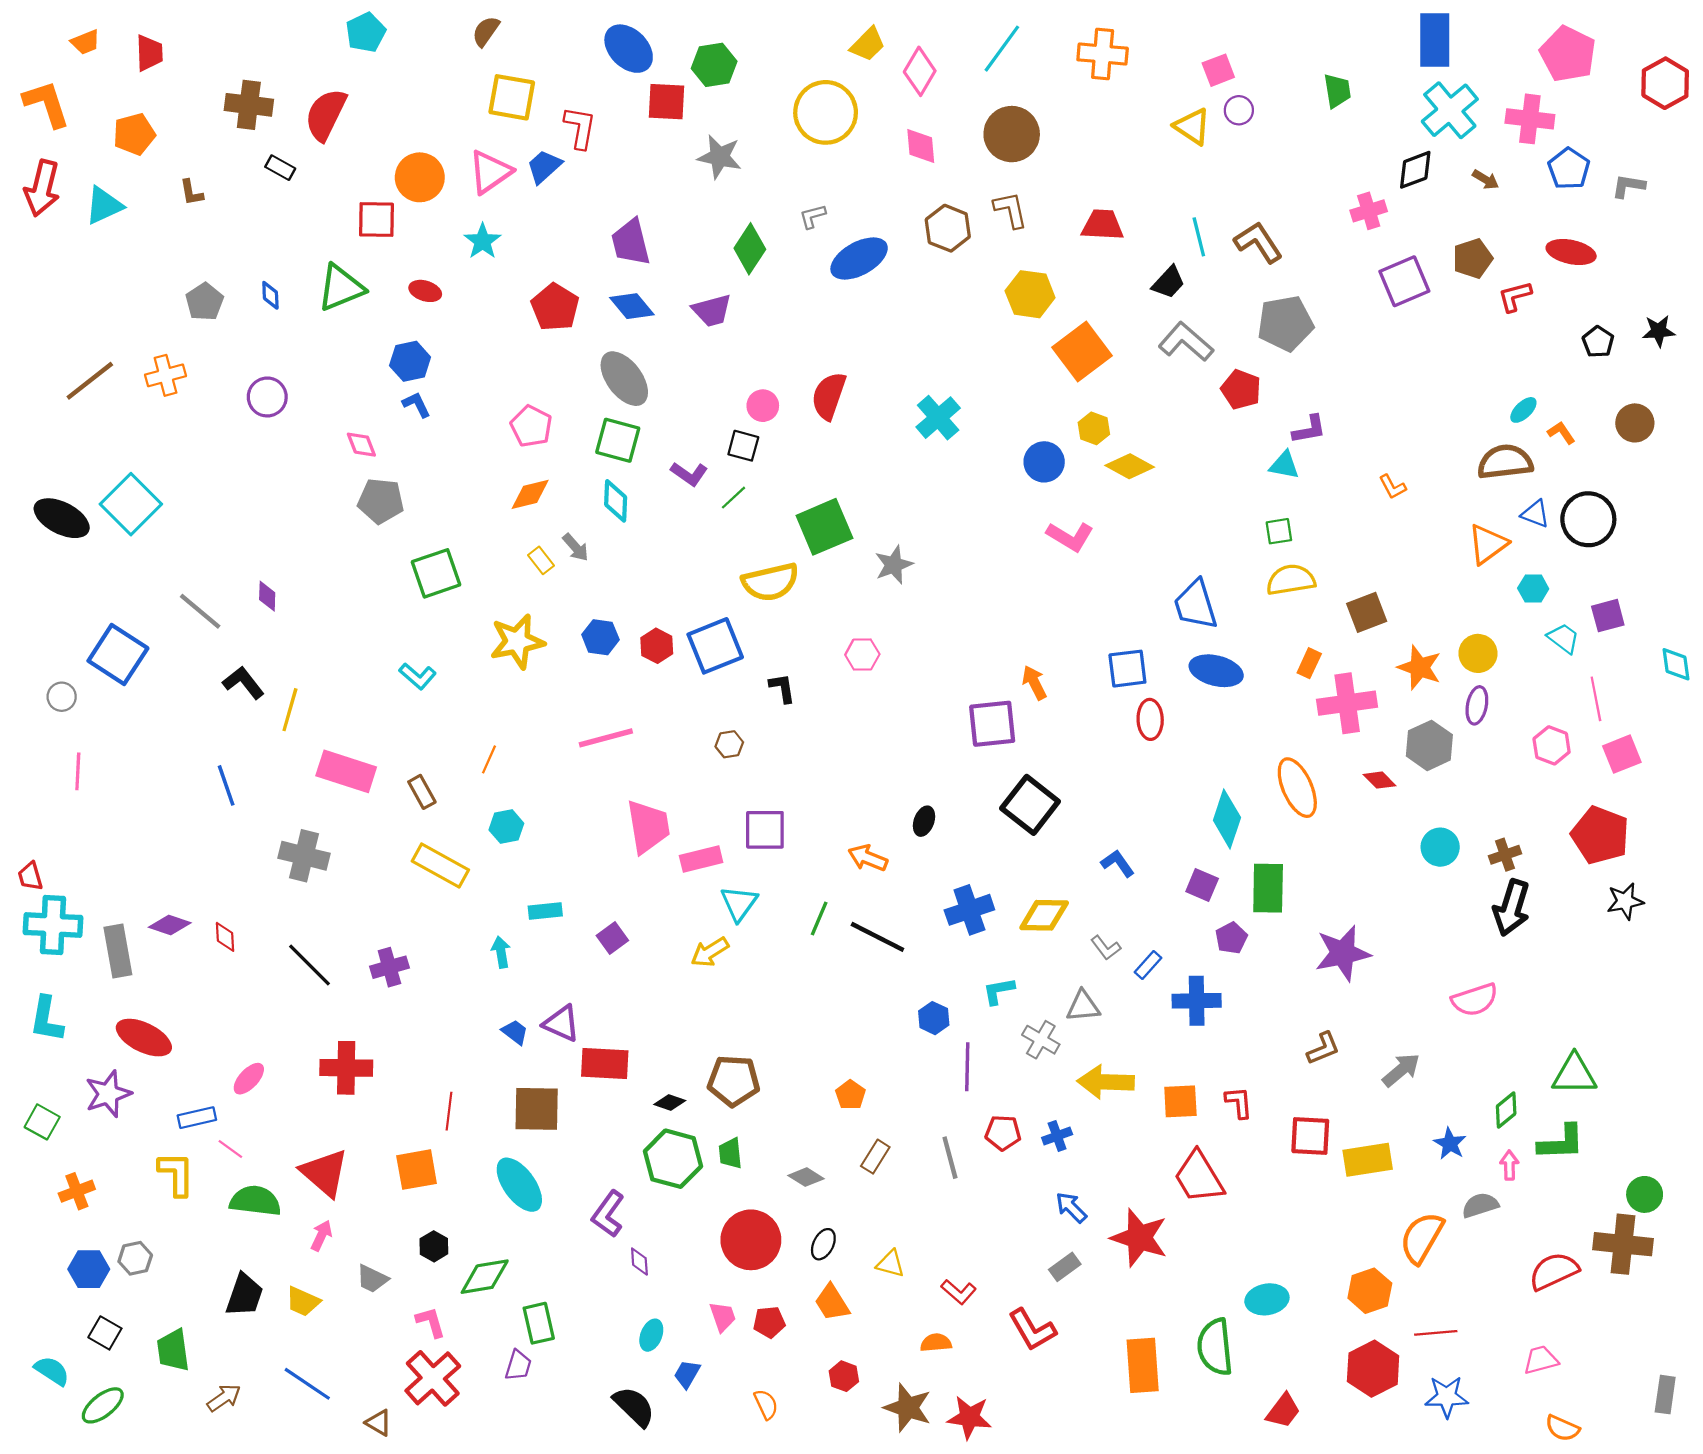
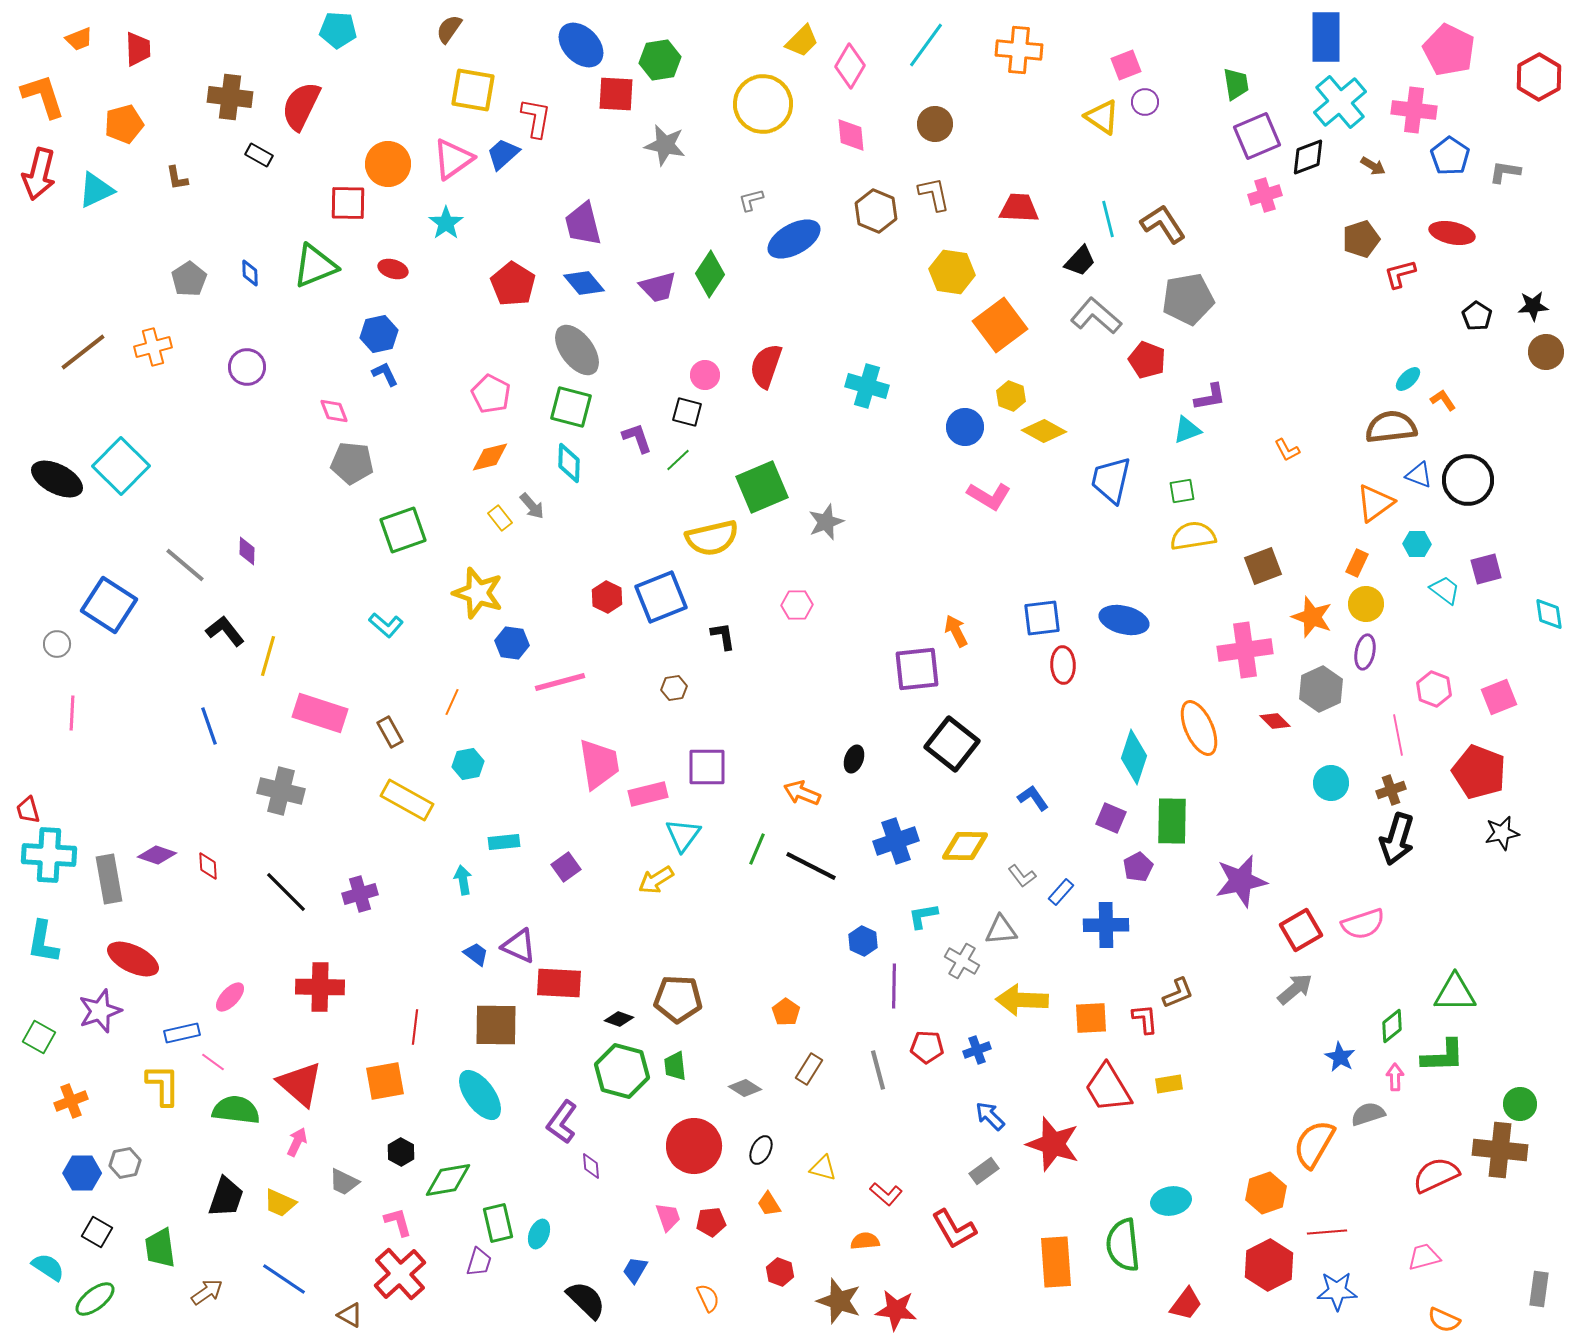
cyan pentagon: (366, 32) -> (338, 30), turned 30
brown circle: (1012, 134) -> (935, 124), size x0.7
green diamond: (750, 249) -> (710, 274), moved
purple square: (1404, 281) -> (1257, 136), moved
cyan cross: (938, 418) -> (867, 386), turned -33
brown circle: (1635, 423) -> (1546, 352), moved
cyan triangle: (1284, 465) -> (1187, 430), turned -32
purple L-shape: (689, 474) -> (637, 438), turned -144
blue trapezoid: (1196, 605) -> (1111, 480), moved, turned 30
blue hexagon: (600, 637) -> (512, 643), moved
yellow star: (517, 642) -> (478, 593), turned 30
orange rectangle: (1309, 663) -> (1357, 563), moved
pink line: (1596, 699) -> (1398, 735), moved
brown L-shape: (1323, 1048) -> (1178, 993), moved
red square: (1310, 1136) -> (1301, 930), moved, turned -33
yellow rectangle: (1368, 1160) -> (1169, 1084), moved, size x0.6
orange trapezoid: (832, 1303) -> (769, 1204), size x0.7
cyan ellipse: (651, 1335) -> (539, 1234), moved

